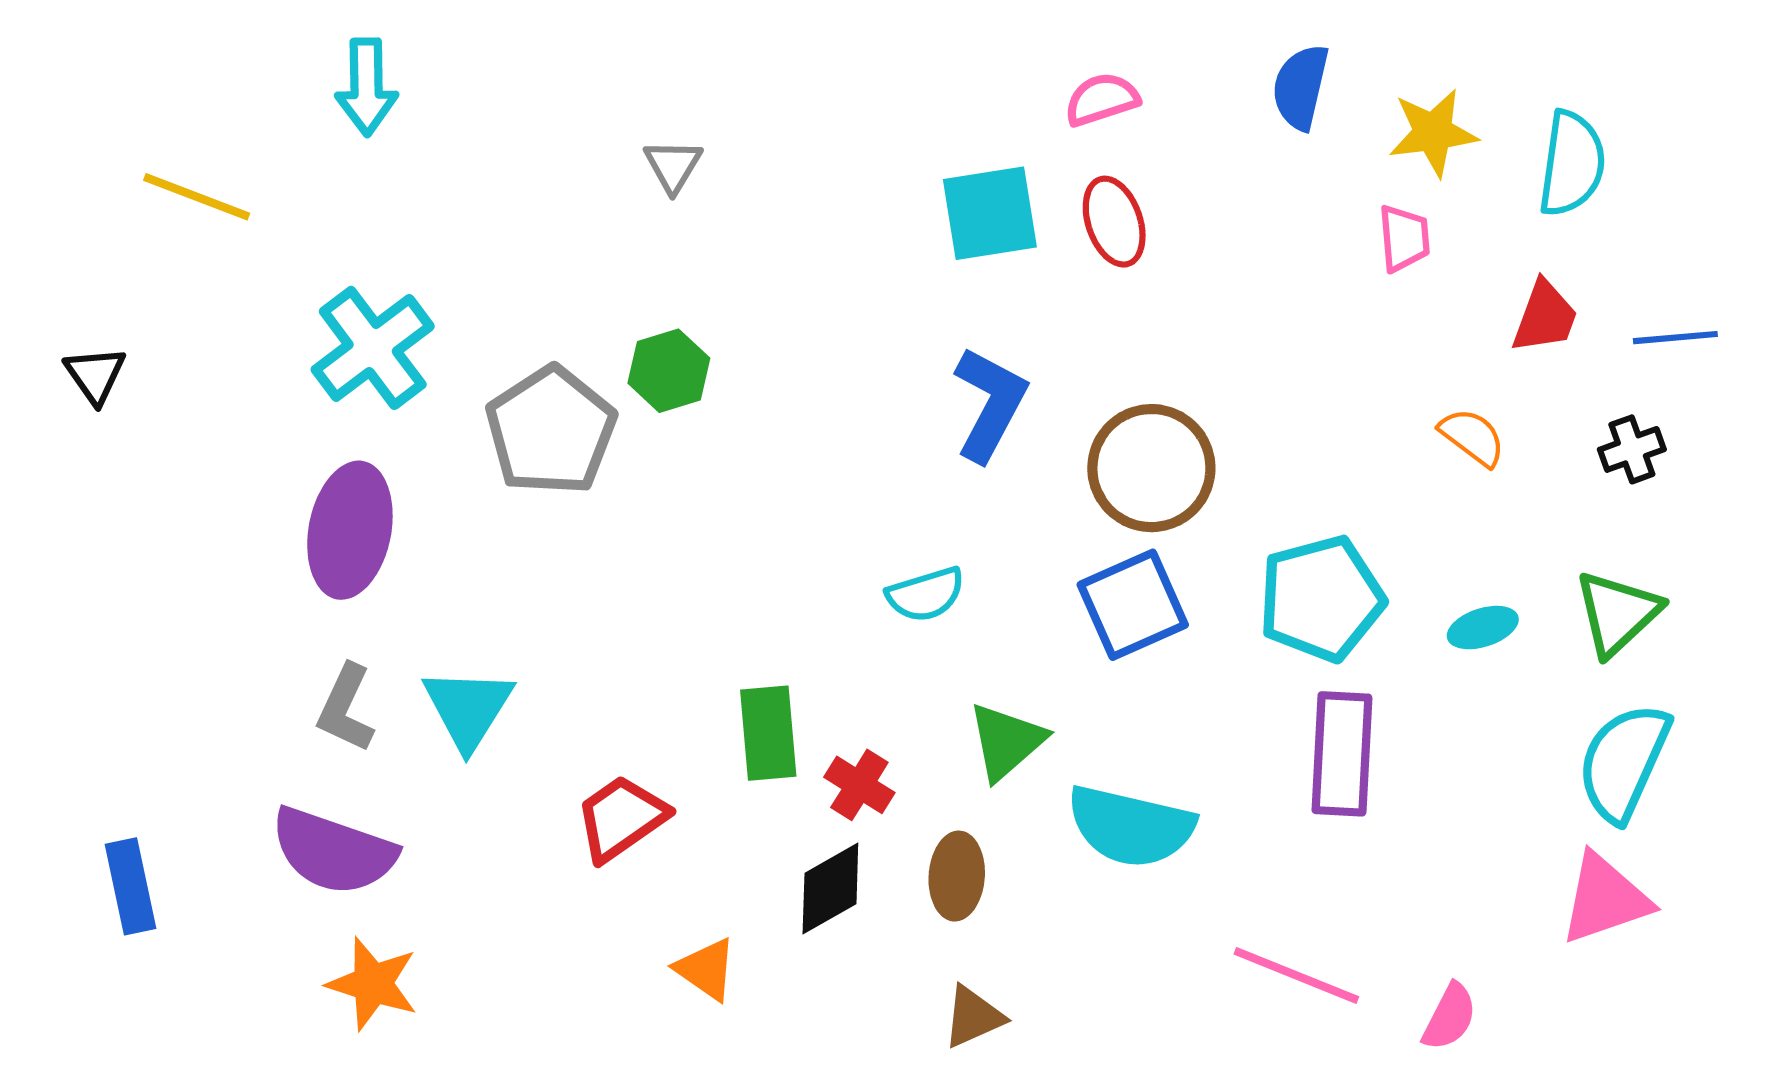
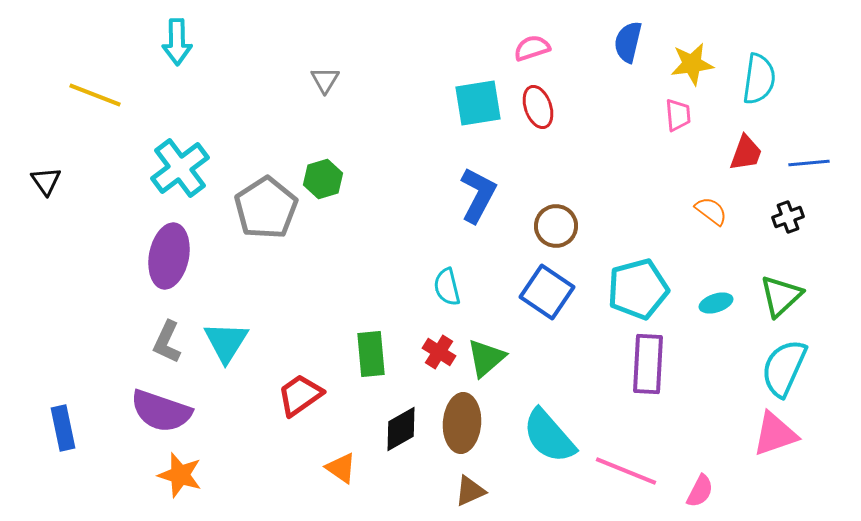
brown circle: (1151, 468) -> (556, 226), size x0.7
cyan semicircle: (926, 594) -> (447, 287), turned 93
blue square: (1133, 605) -> (547, 292), turned -32
red cross: (859, 785) -> (439, 352), moved
cyan semicircle: (1131, 826) -> (549, 436), moved, turned 36
brown ellipse: (957, 876) -> (462, 423), size x1.4

